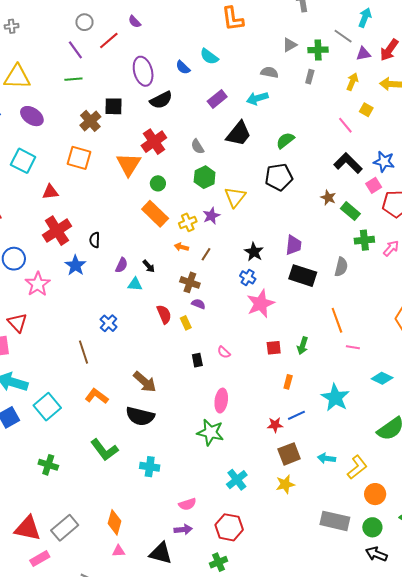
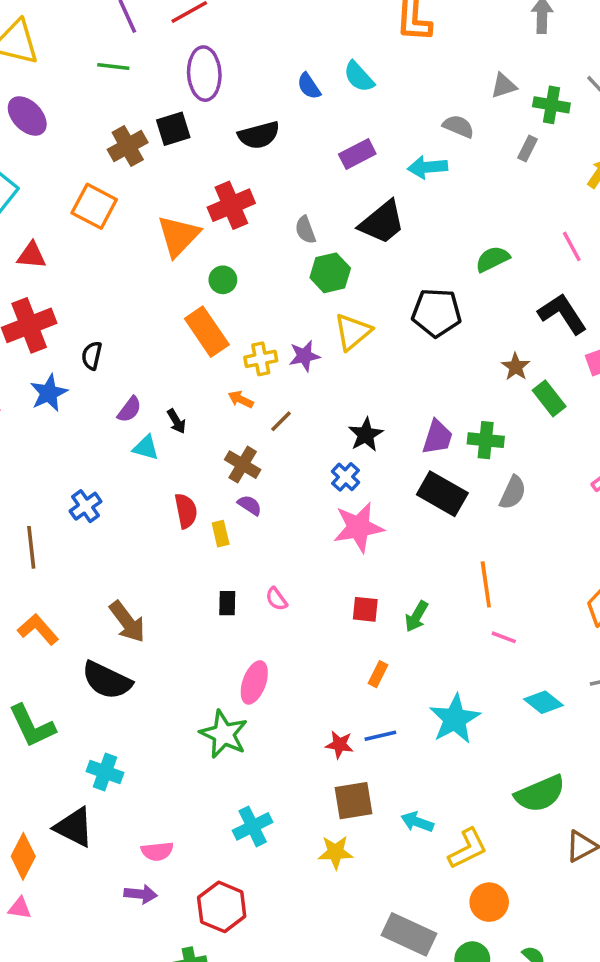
purple ellipse: (143, 71) -> (204, 74), moved
black square: (113, 106) -> (173, 129), turned -30
green semicircle: (285, 140) -> (493, 259), moved
green hexagon: (205, 177) -> (330, 273), moved
green cross: (364, 240) -> (486, 440), moved
black triangle: (161, 553) -> (74, 827), moved

